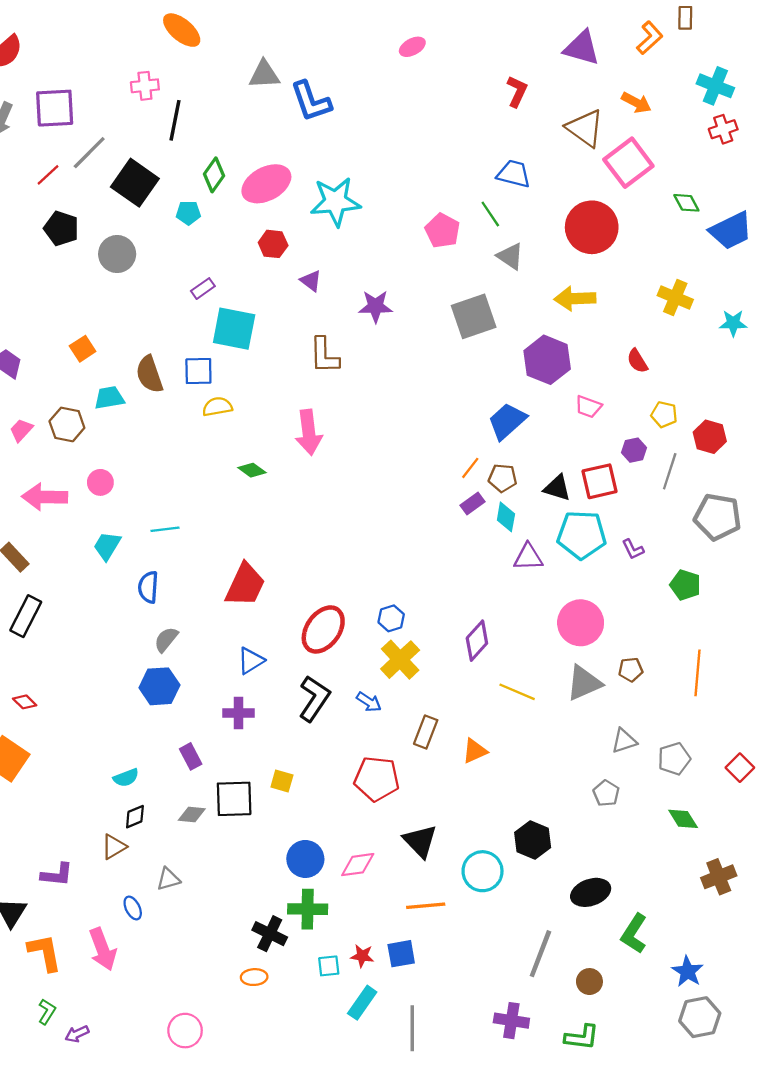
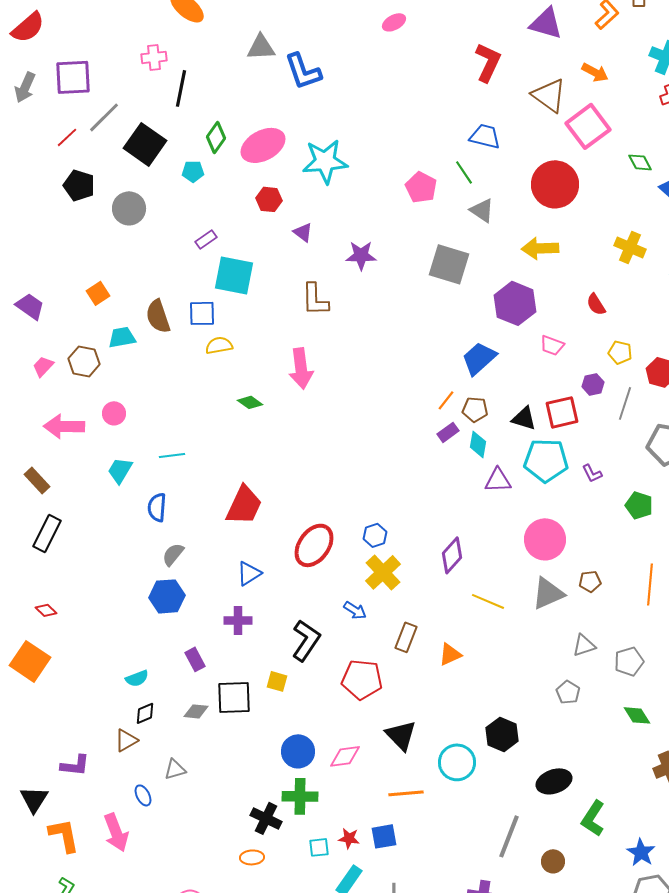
red L-shape: (517, 91) -> (488, 62), size x1.4
gray square: (474, 316) -> (449, 264), turned 36
black L-shape: (314, 699) -> (306, 640), moved

